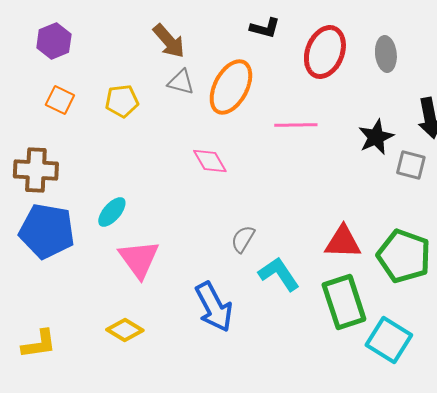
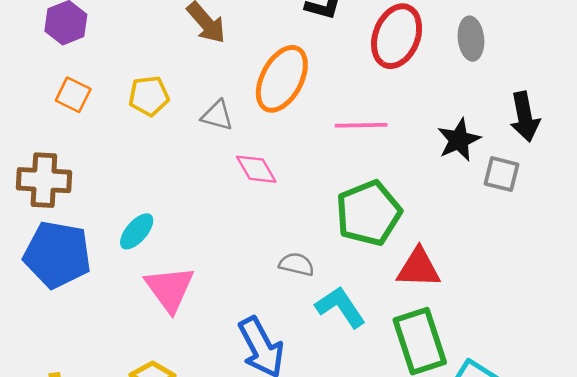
gray triangle: (181, 82) -> (217, 115), moved
gray semicircle: (243, 239) -> (297, 264), turned 72
green pentagon: (404, 256) -> (368, 213), moved, turned 30

